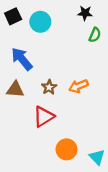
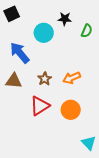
black star: (85, 13) -> (65, 19), moved
cyan circle: (40, 22) -> (44, 33), moved
orange circle: (67, 149) -> (71, 110), moved

